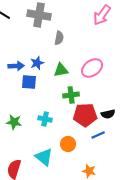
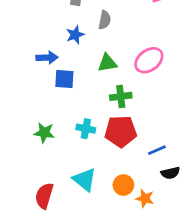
blue star: (37, 63) -> (75, 35), moved
black semicircle: (108, 114) -> (170, 173), moved
red pentagon: (85, 115) -> (121, 131), moved
orange circle: (68, 144) -> (123, 185), moved

